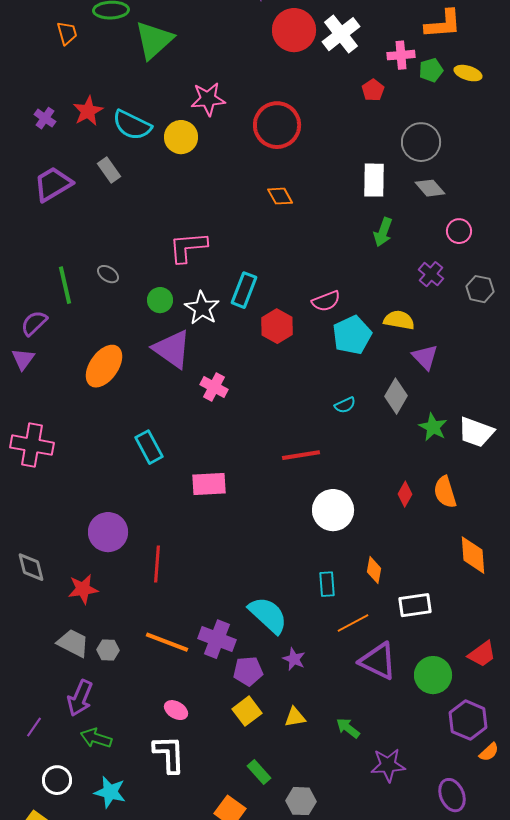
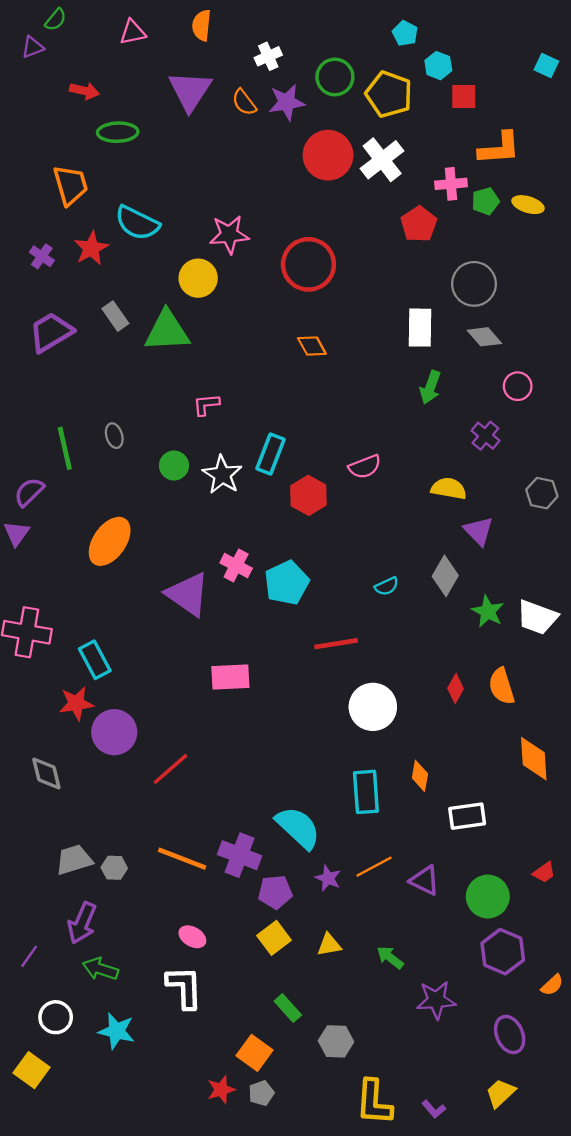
orange trapezoid: (67, 33) -> (71, 185), moved, size x1.5
green triangle: (154, 40) -> (167, 331), moved, turned 39
red pentagon: (373, 90) -> (419, 224), size x1.4
cyan semicircle: (132, 125) -> (137, 223), moved
pink L-shape: (188, 247) -> (206, 405), size x0.6
gray ellipse: (108, 274) -> (114, 436), turned 40
gray hexagon: (480, 289) -> (542, 493), moved
cyan pentagon: (352, 335) -> (287, 583), moved
purple triangle: (172, 349) -> (188, 594), moved
cyan rectangle: (149, 447) -> (95, 660), moved
red line: (157, 564) -> (171, 769), turned 45
gray diamond: (31, 567) -> (46, 774), moved
cyan rectangle: (327, 584) -> (366, 792), size x1.5
red star: (83, 589) -> (76, 703), moved
orange line: (353, 623) -> (374, 867), moved
gray trapezoid: (73, 643) -> (74, 860), turned -44
red trapezoid: (482, 654) -> (544, 872), size x0.7
purple triangle: (378, 661) -> (425, 880), size x0.7
purple hexagon: (468, 720) -> (503, 952), moved

